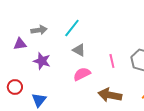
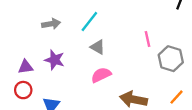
purple triangle: (20, 44) -> (26, 67), moved
pink line: (112, 61) -> (147, 39), moved

